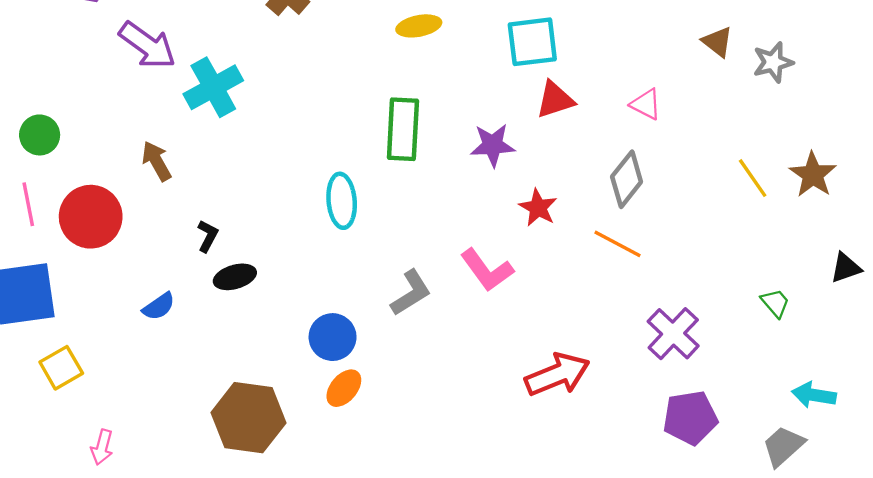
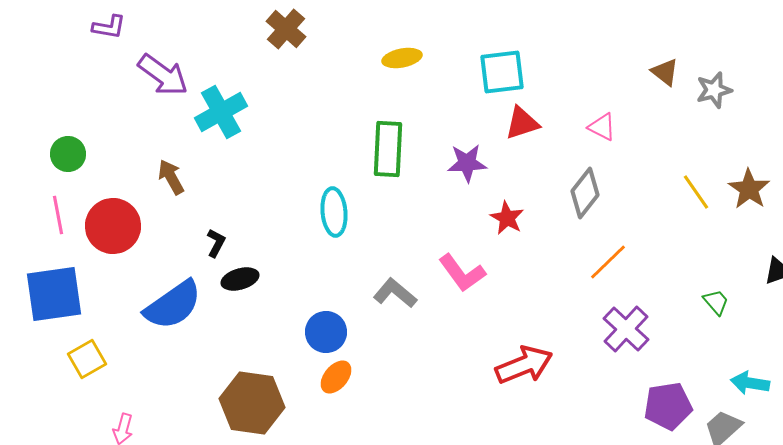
orange line: (618, 244) -> (608, 262), moved, turned -72
gray L-shape: (411, 293) -> (395, 293), turned -108
blue semicircle: (159, 306) -> (173, 305), size x2.0
purple pentagon: (690, 418) -> (668, 406), moved

